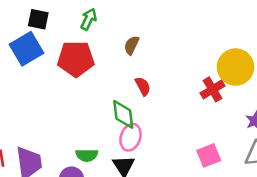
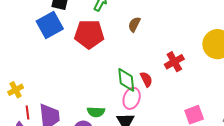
red semicircle: (143, 86) -> (146, 79), moved
red cross: (213, 89) -> (174, 62), moved

